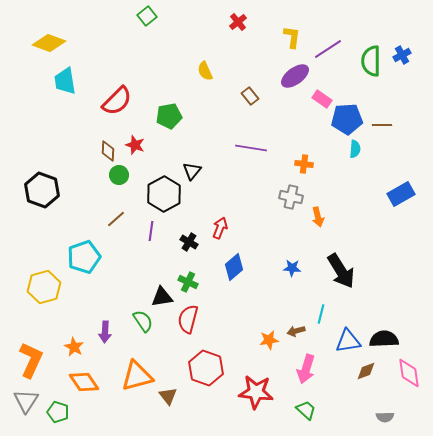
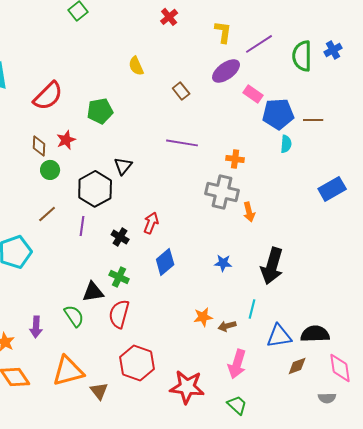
red star: (135, 145) -> (66, 140), turned 30
gray cross: (291, 197) -> (222, 192), size x1.4
black arrow: (341, 271) -> (272, 266), turned 48
orange star: (269, 340) -> (203, 317), moved
gray semicircle: (385, 417) -> (327, 398), moved

